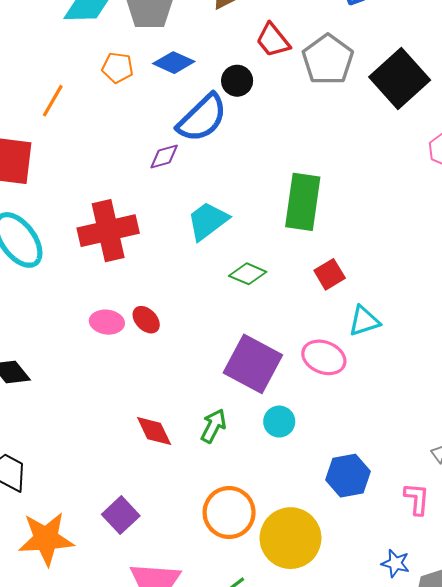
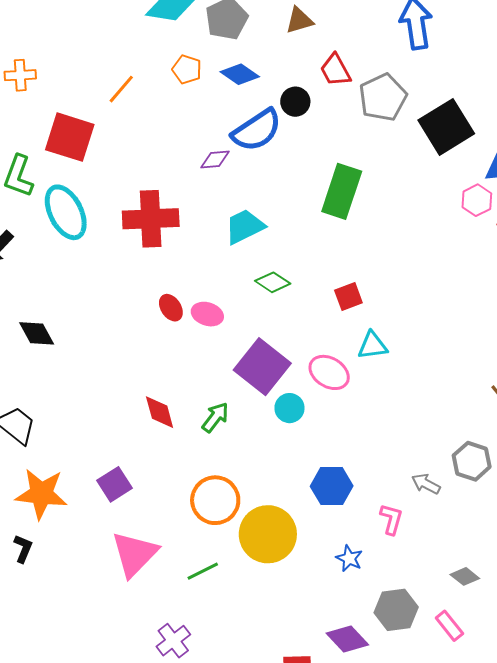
green rectangle: (303, 202) -> (342, 191), moved
pink ellipse: (107, 322) -> (207, 314), moved
cyan circle: (279, 422) -> (289, 408), moved
blue star: (396, 563) -> (349, 558), moved

